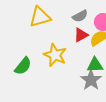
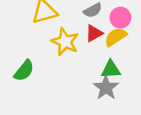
yellow star: (55, 55) -> (65, 42), moved

